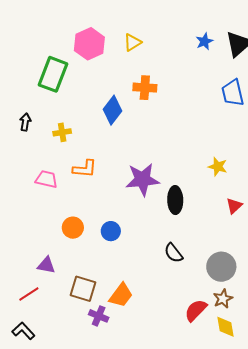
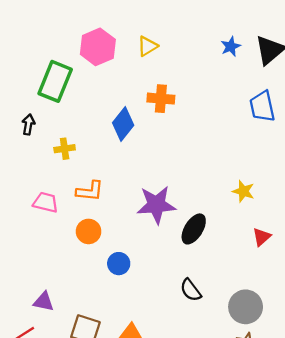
black arrow: (25, 122) -> (28, 124), moved
black ellipse: (175, 200) -> (194, 229), turned 32
orange circle: (73, 228) -> (89, 231), moved

